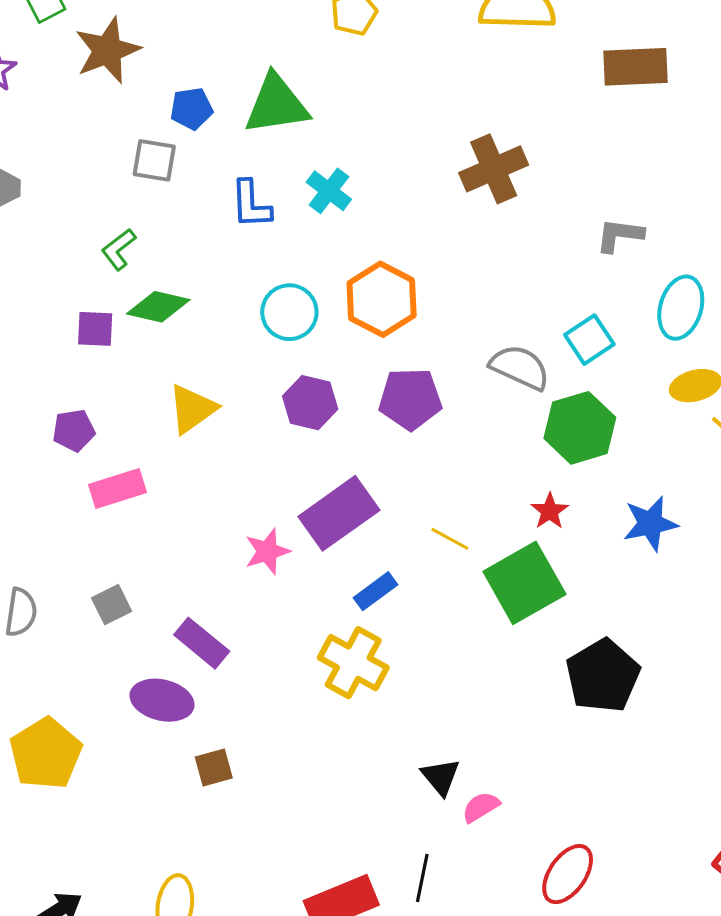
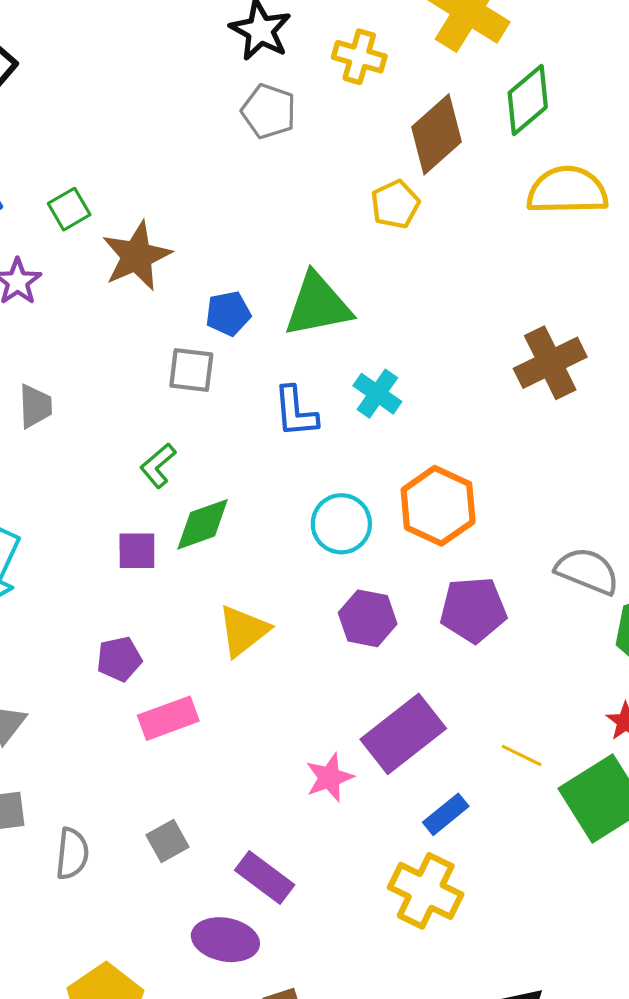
green diamond: (158, 307) -> (203, 524), turned -30

